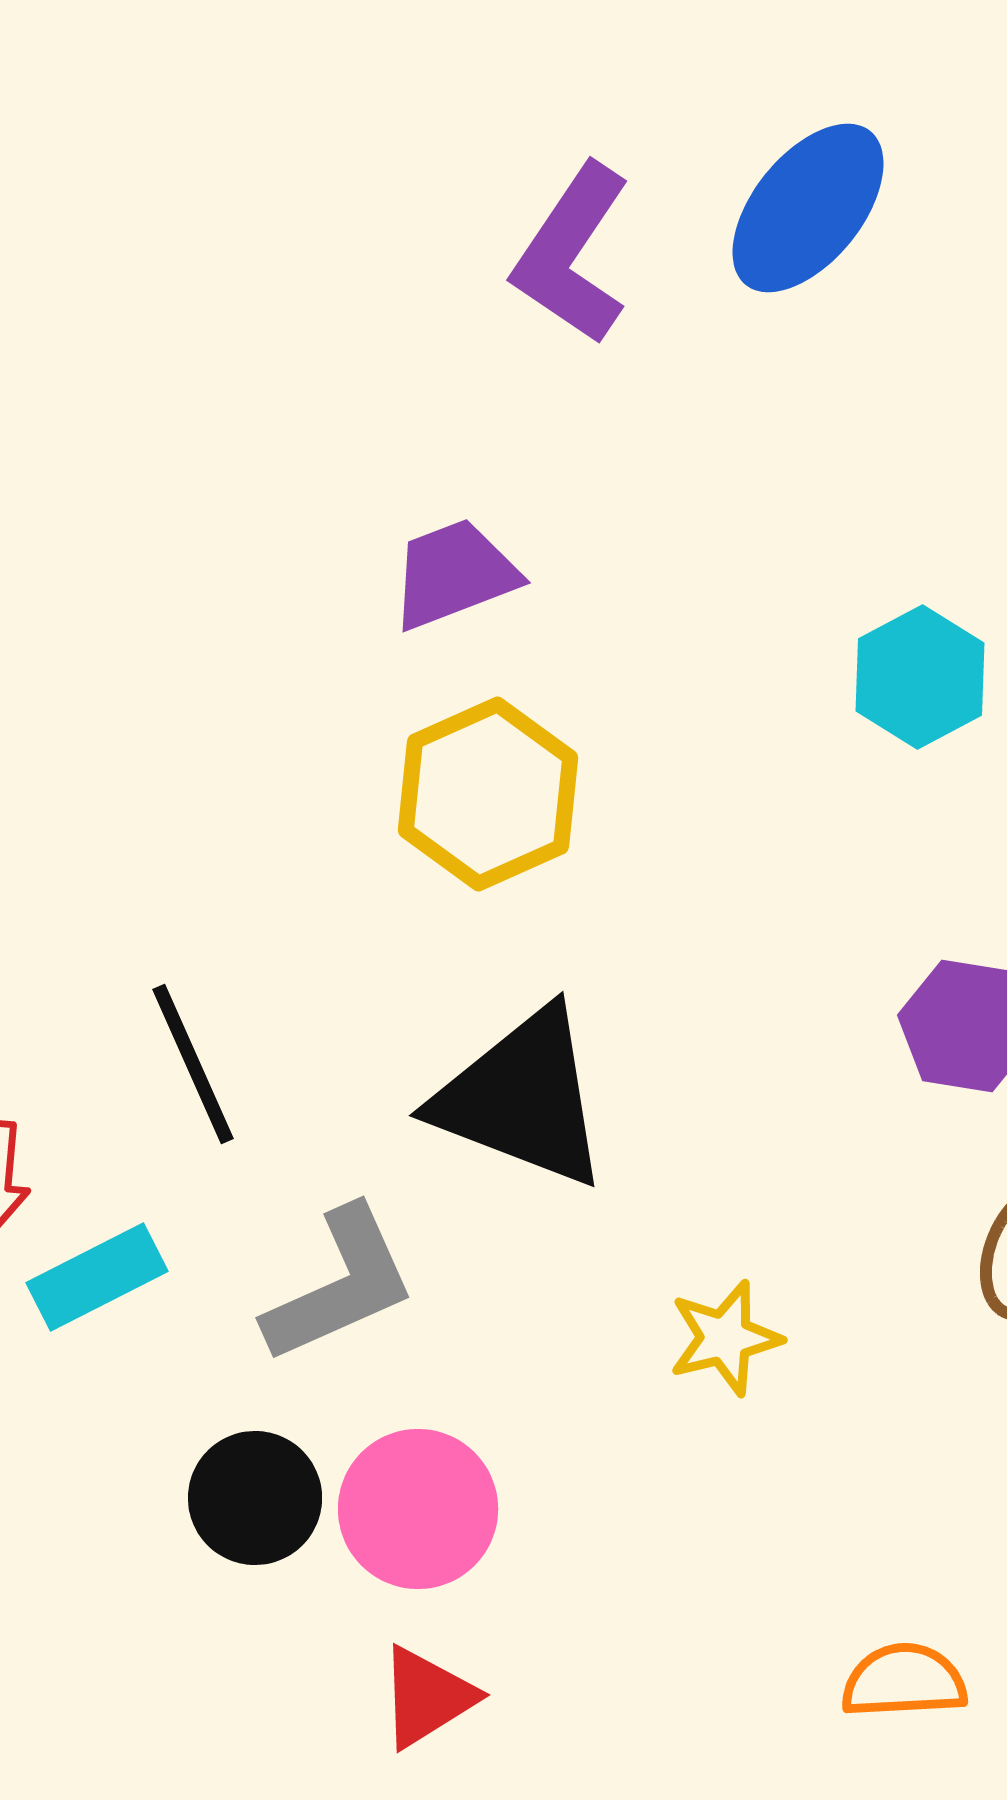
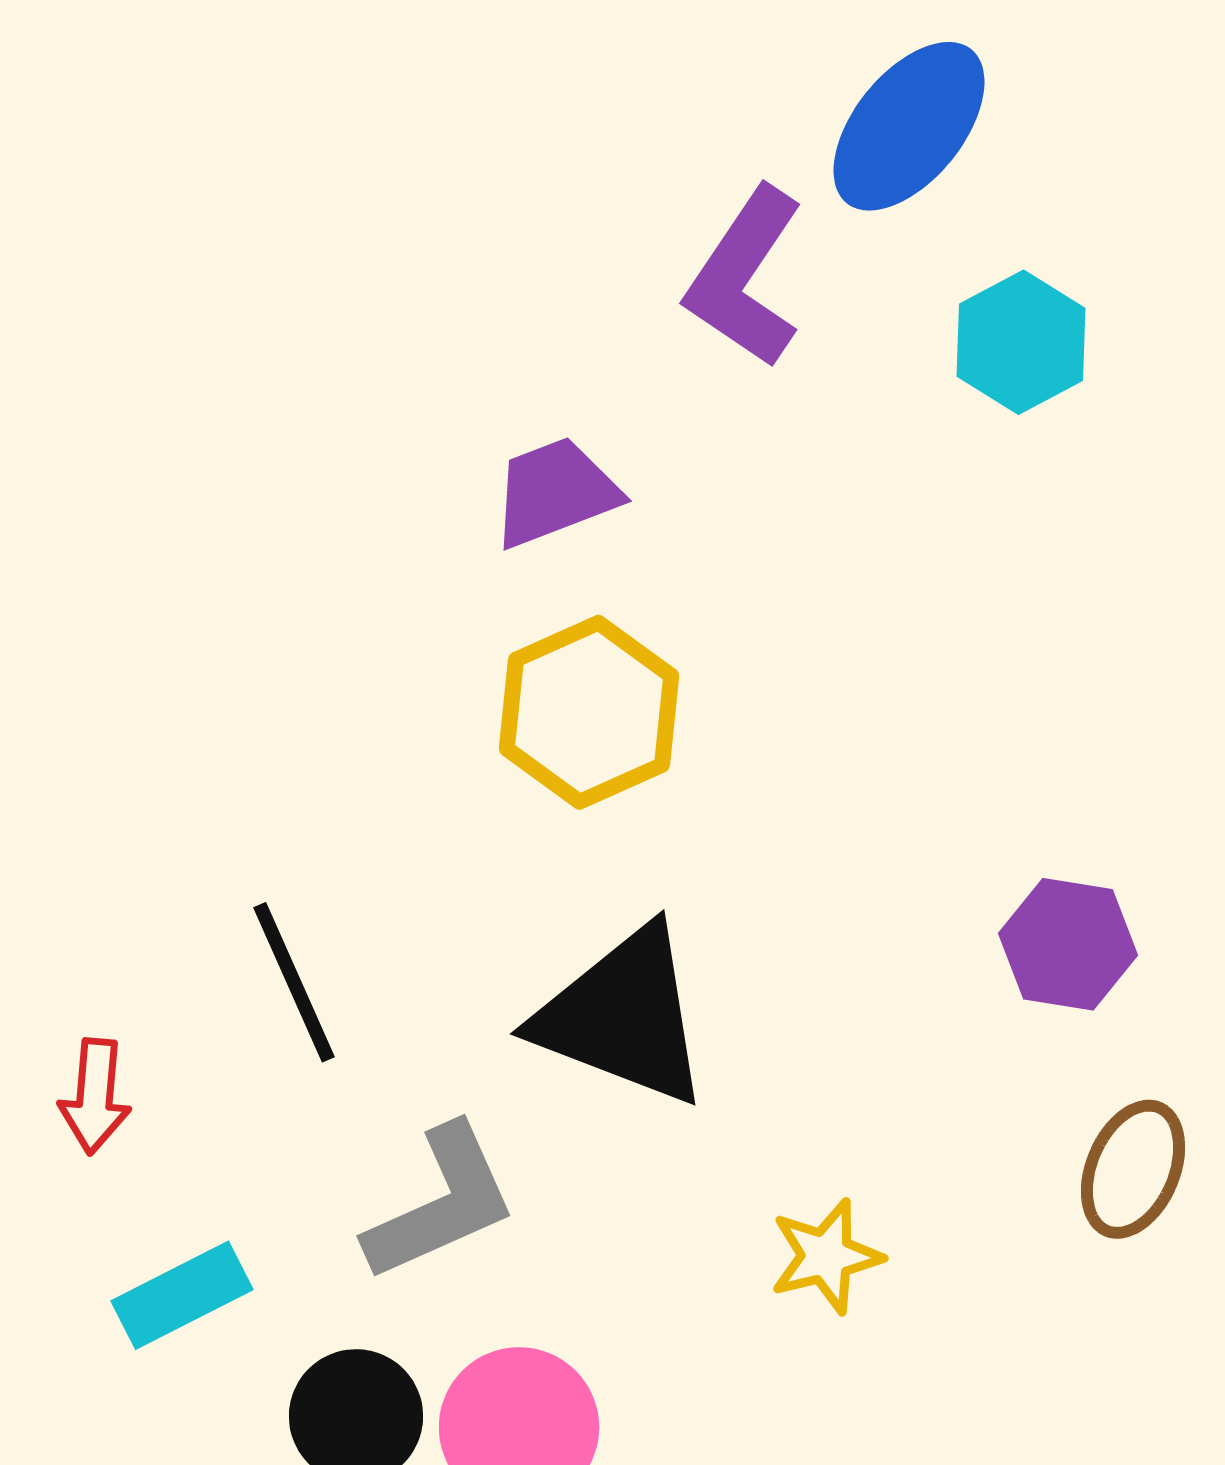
purple L-shape: (572, 254) -> (745, 277), moved
cyan hexagon: (920, 677) -> (1021, 342), moved
cyan rectangle: (97, 1277) -> (182, 1295), moved

